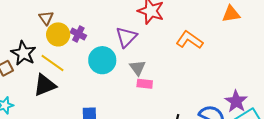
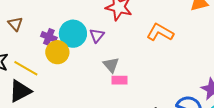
yellow circle: (58, 34) -> (57, 52), moved
purple triangle: (126, 37) -> (97, 35), size x0.7
cyan circle: (102, 60) -> (73, 34), moved

